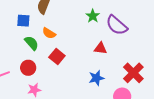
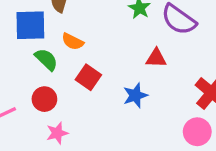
blue square: (23, 21) -> (30, 25), size x1.5
blue star: (96, 78) -> (135, 95), moved

